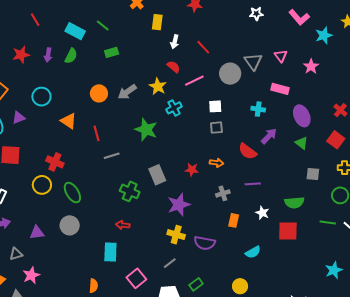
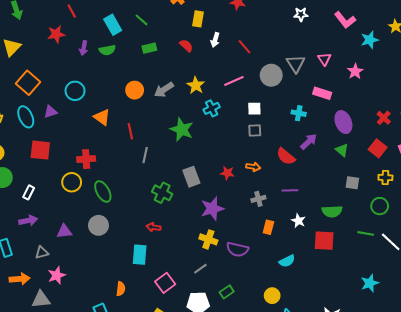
cyan rectangle: (75, 31) -> (113, 25), turned 30
red star: (21, 55) -> (56, 34), moved
green semicircle: (71, 56) -> (107, 50), turned 49
red semicircle: (174, 67) -> (186, 46), moved
gray line: (112, 156) -> (145, 155), turned -63
red cross: (55, 162) -> (86, 159), turned -30

